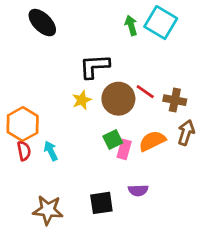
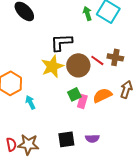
yellow star: (82, 100) -> (52, 66), size x1.6
brown cross: (175, 100) -> (115, 57), moved
red semicircle: (24, 151) -> (11, 144), moved
purple semicircle: (138, 190) -> (92, 138), moved

